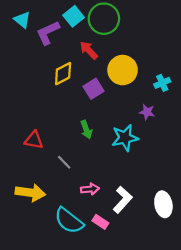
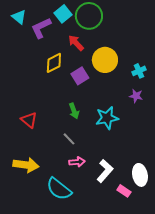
purple star: (147, 112) -> (136, 96), moved
red triangle: (34, 140) -> (29, 120), turned 30
gray line: (64, 162) -> (69, 139), moved
pink rectangle: (100, 222) -> (124, 191), moved

